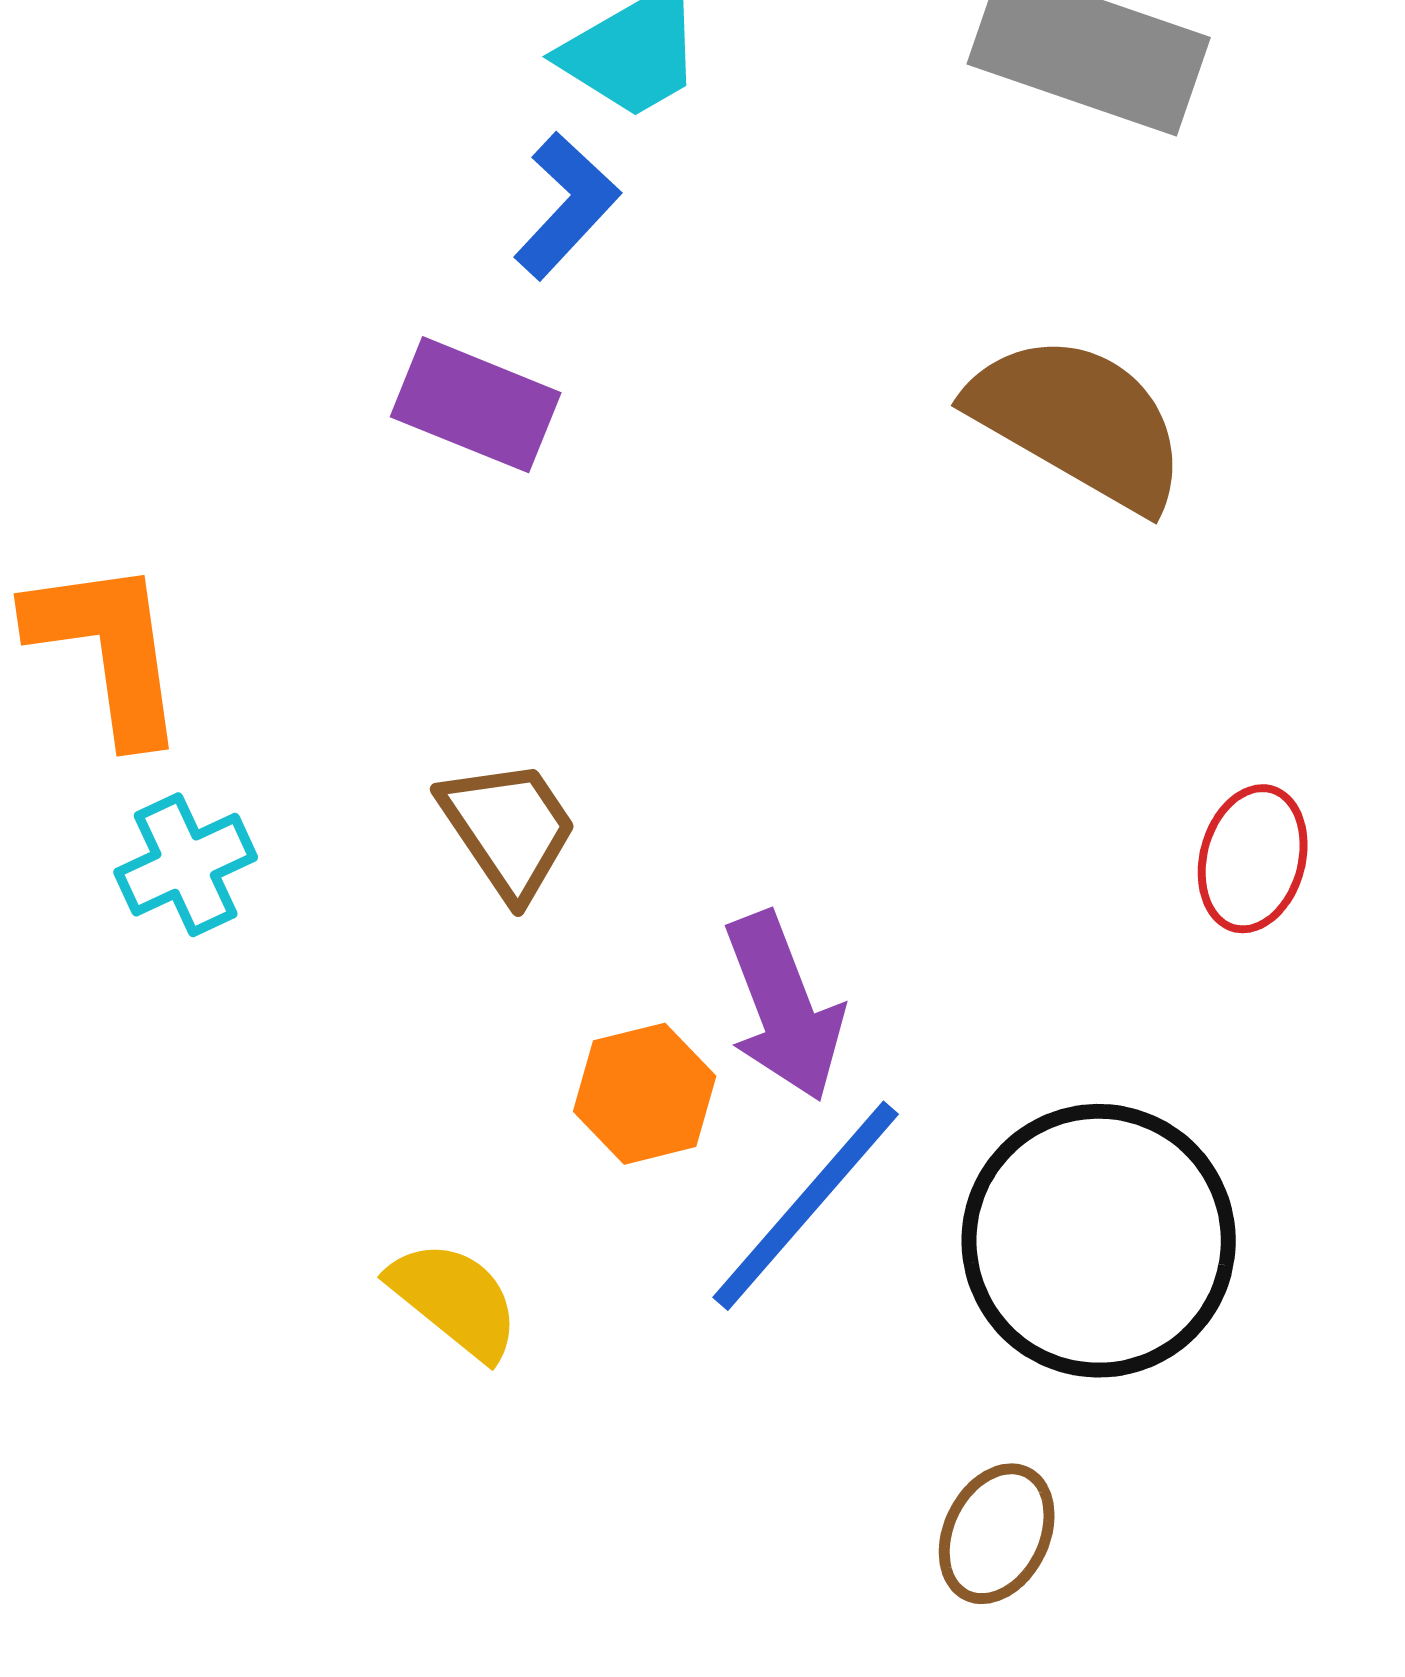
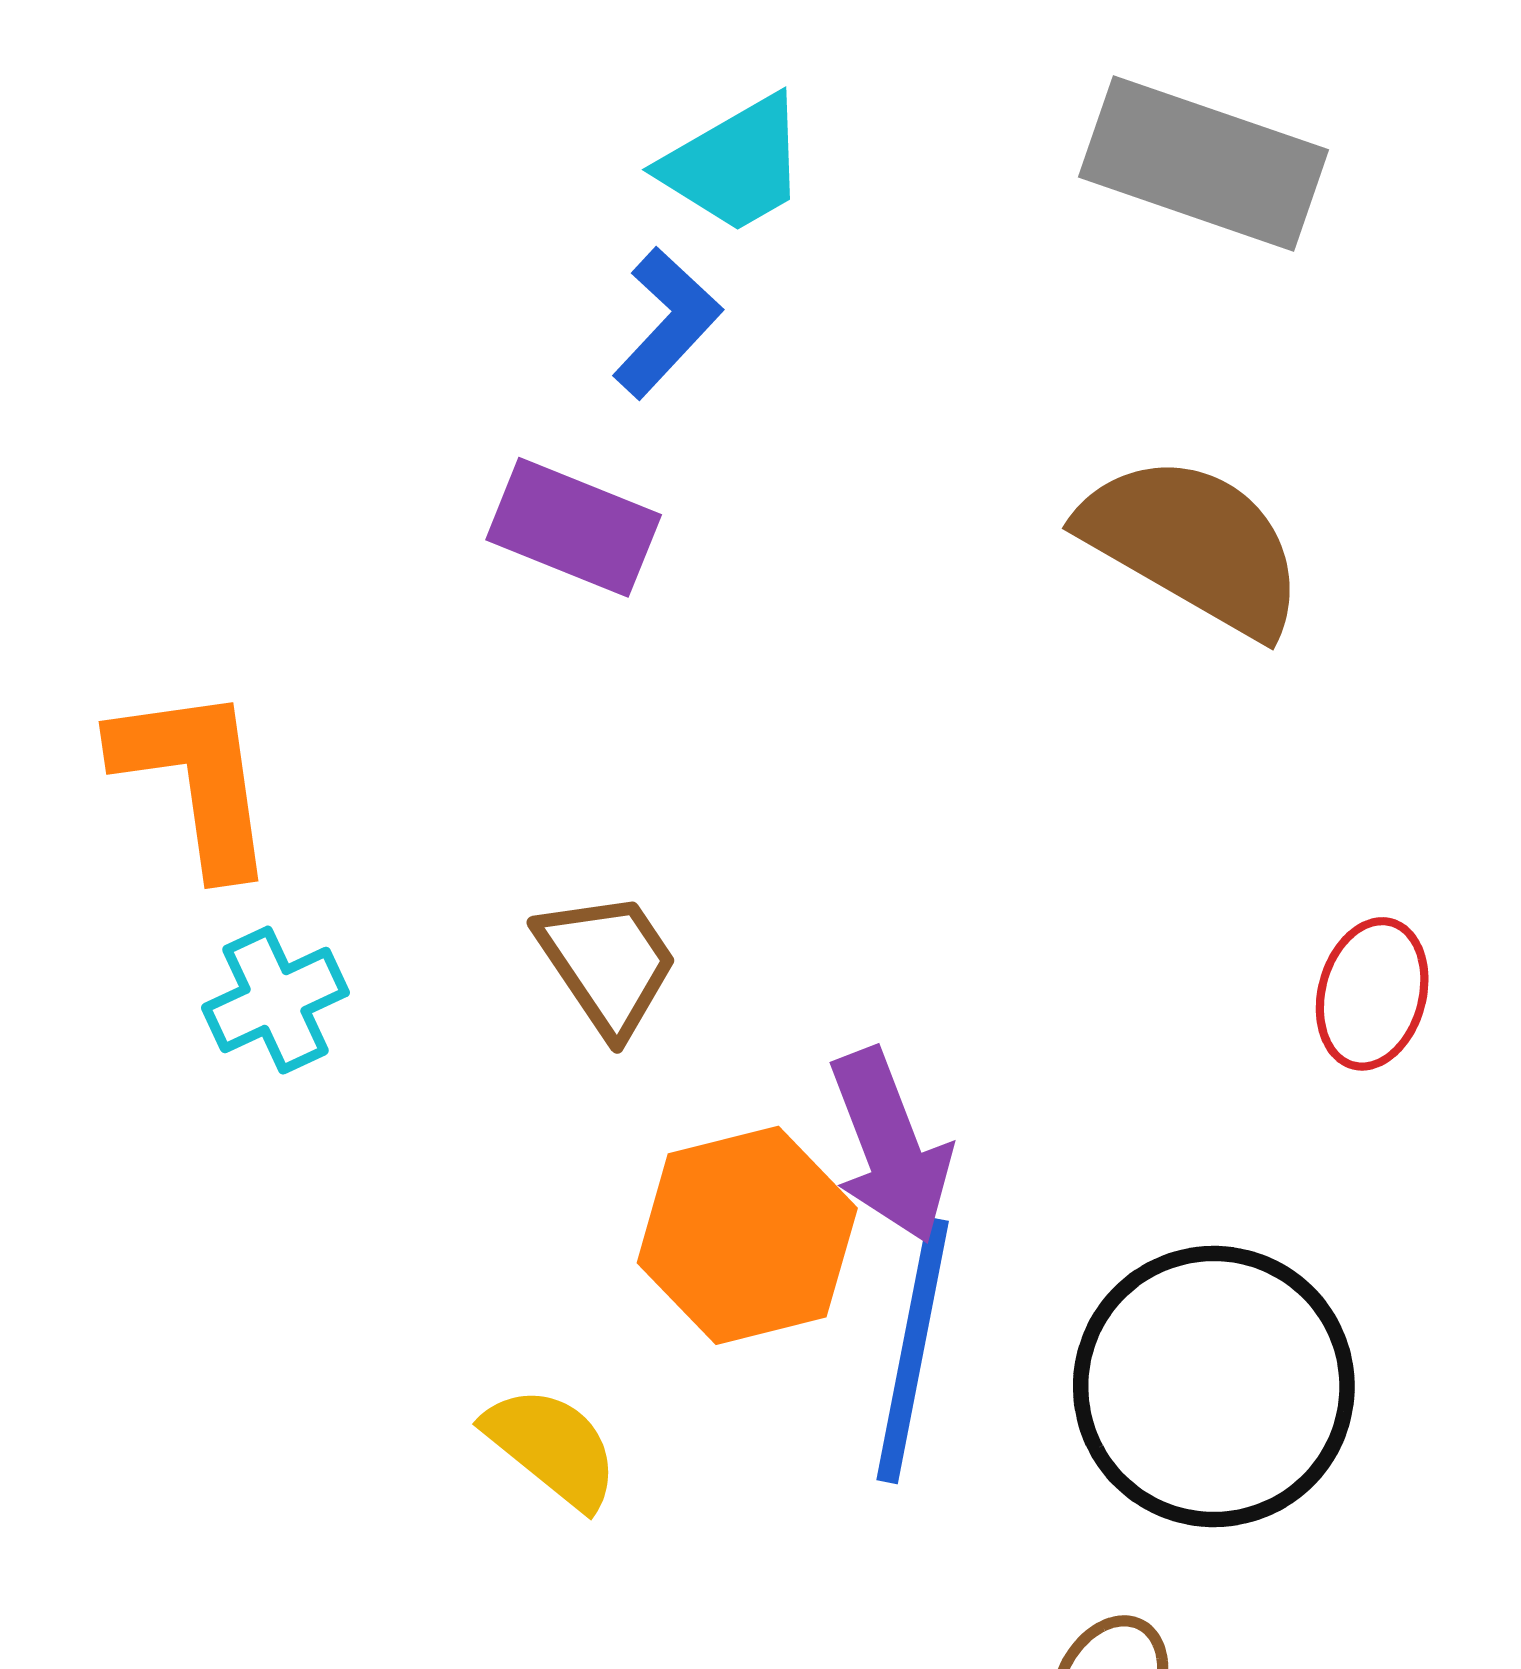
orange hexagon: (645, 1094) -> (747, 1235), size x1.5
blue line: (806, 1206) -> (913, 1351), turned -30

